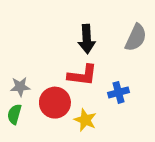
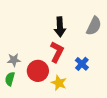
red L-shape: (82, 75) -> (57, 52), turned -70
blue cross: (119, 92) -> (82, 64), turned -32

